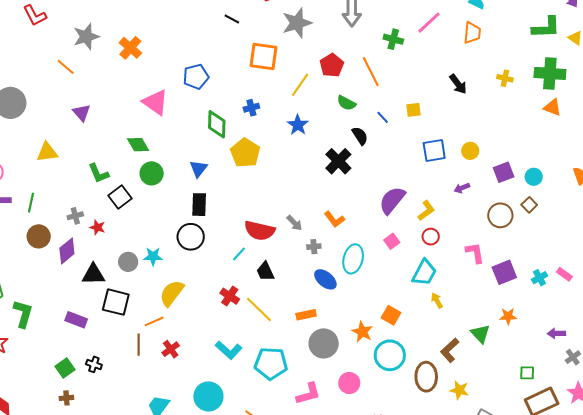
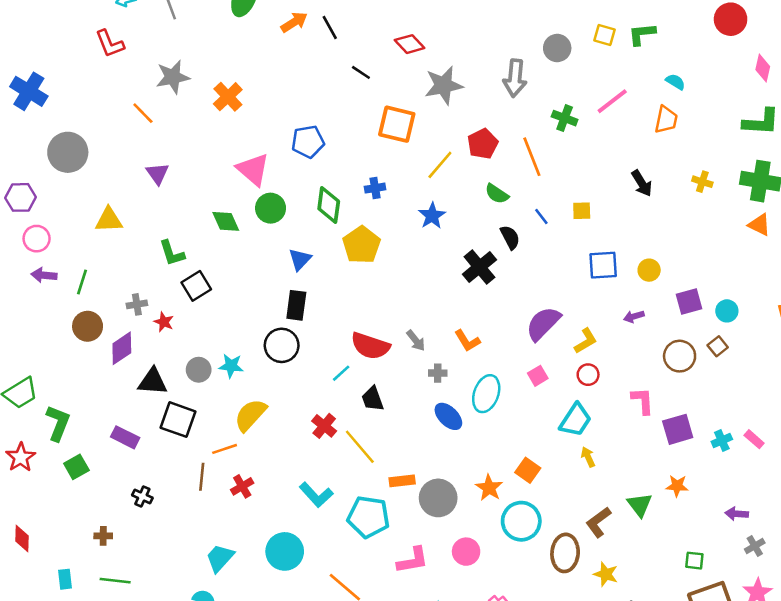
green circle: (152, 173) -> (271, 208), moved
orange rectangle: (306, 315) -> (402, 481), moved
green square: (65, 368) -> (76, 467), moved

